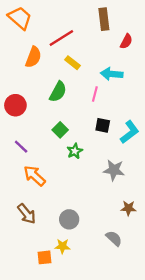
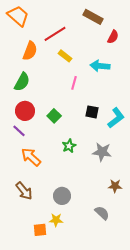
brown rectangle: (104, 19) -> (93, 17), turned -54
green semicircle: (58, 92) -> (22, 82), moved
pink line: (95, 94) -> (74, 83), moved
red circle: (15, 105) -> (25, 111), moved
green star: (75, 151) -> (69, 146), moved

